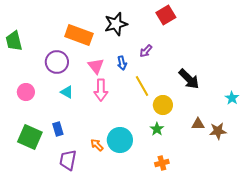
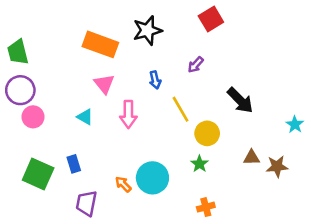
purple arrow: (146, 51) -> (196, 65), moved
purple circle: (57, 62) -> (20, 90), moved
pink triangle: (96, 66) -> (104, 84), moved

